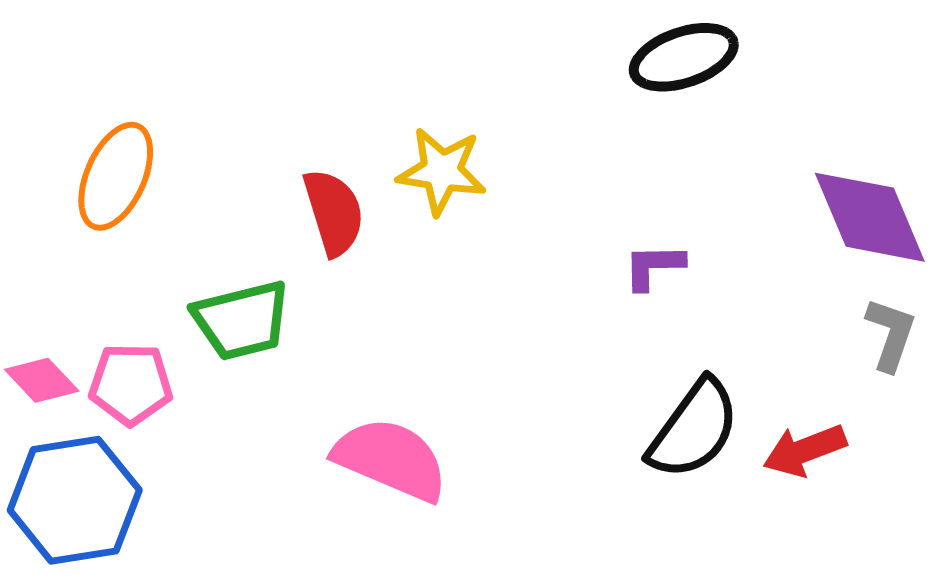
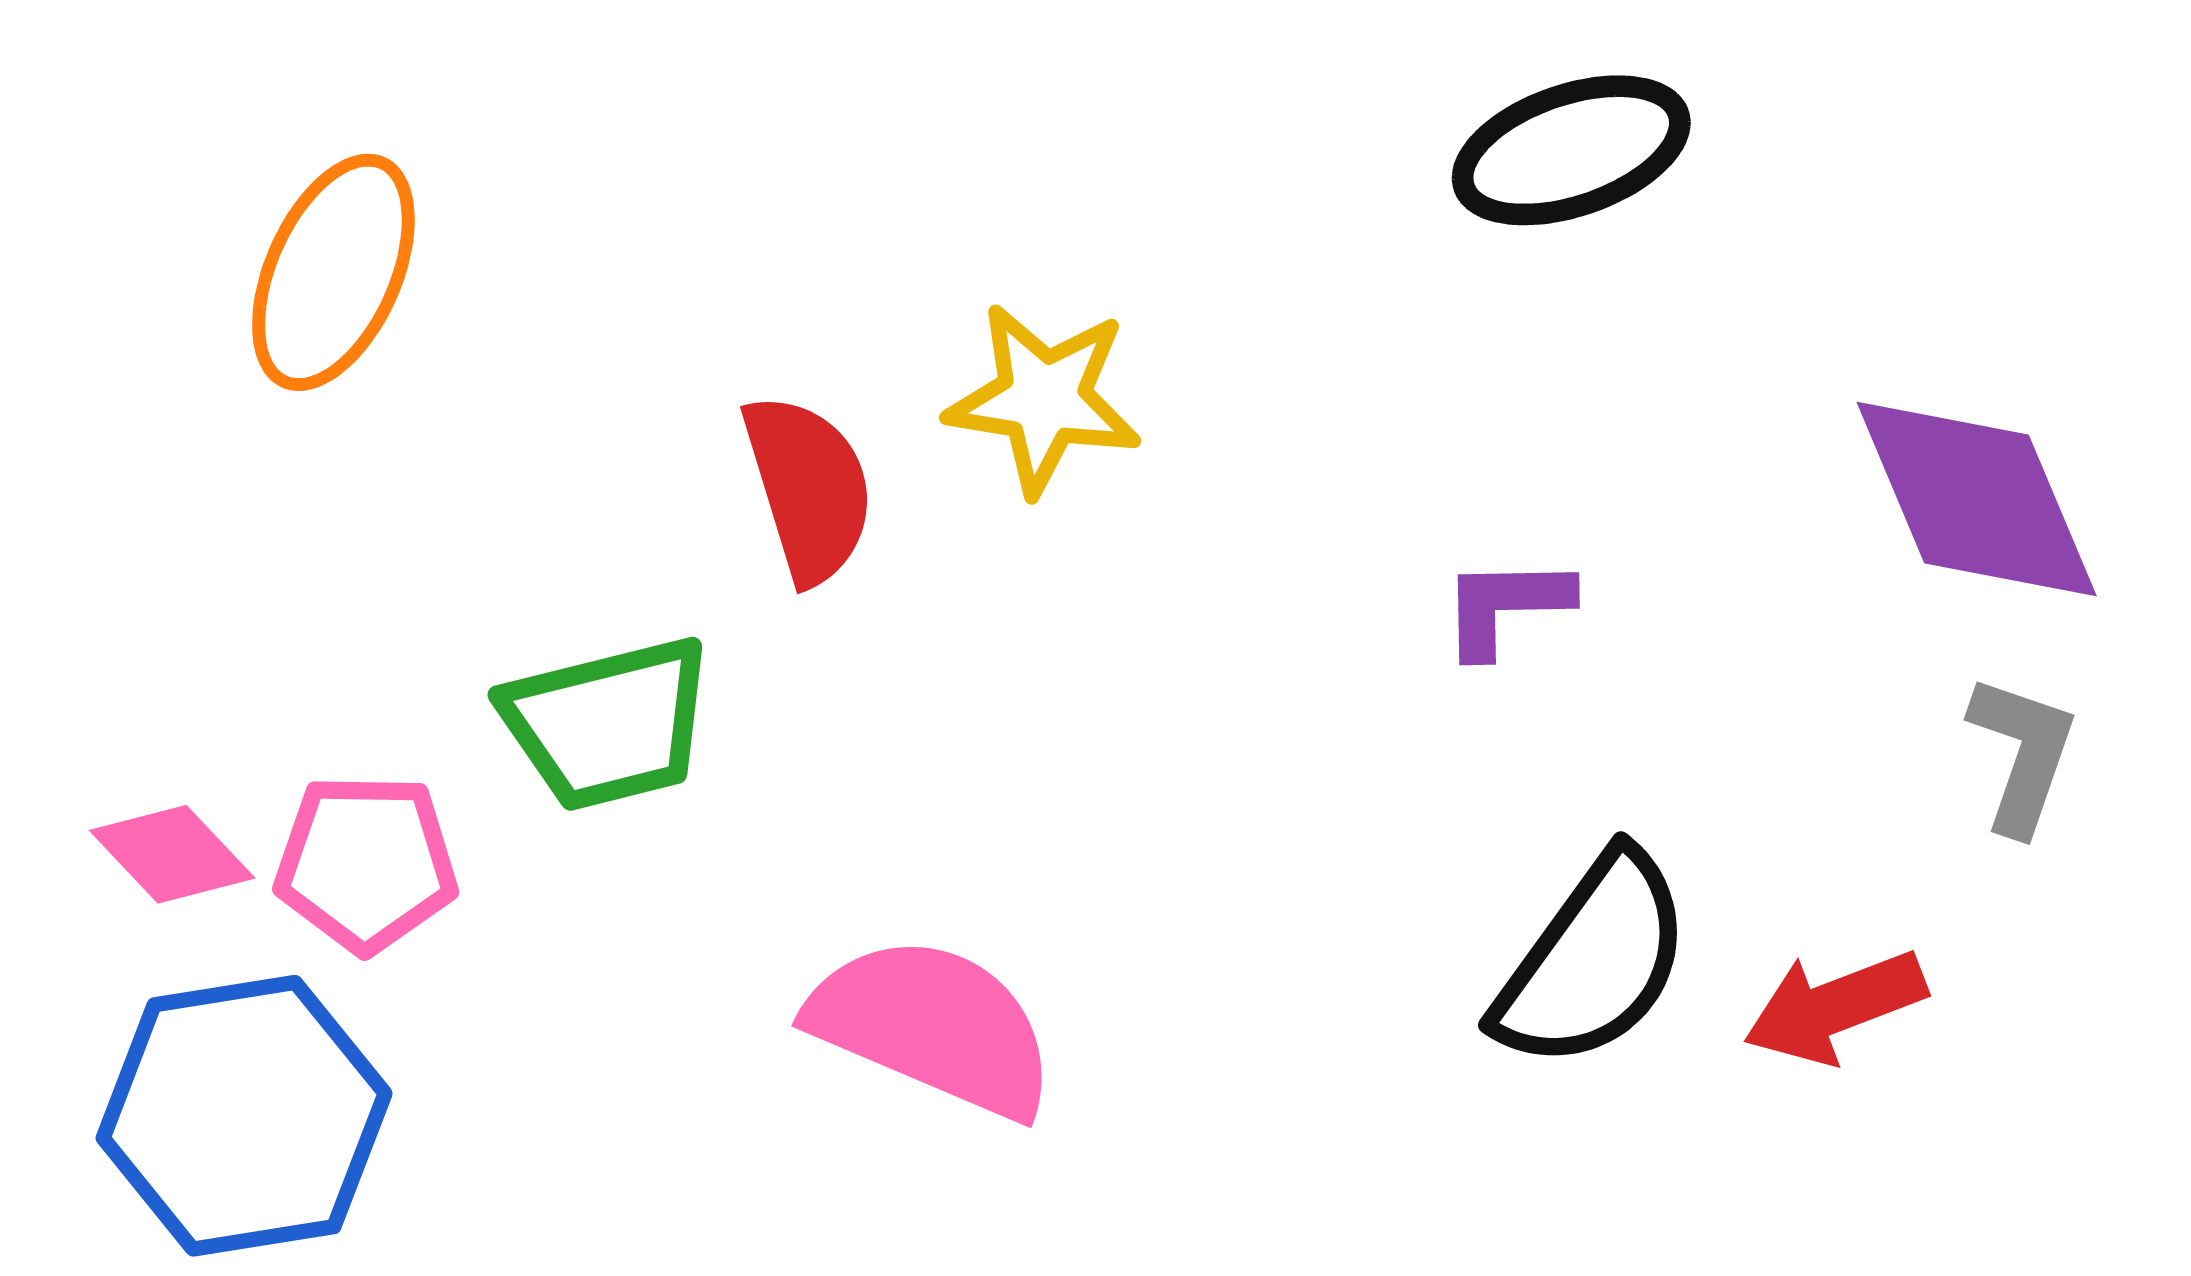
orange ellipse: (116, 176) -> (333, 272), moved

